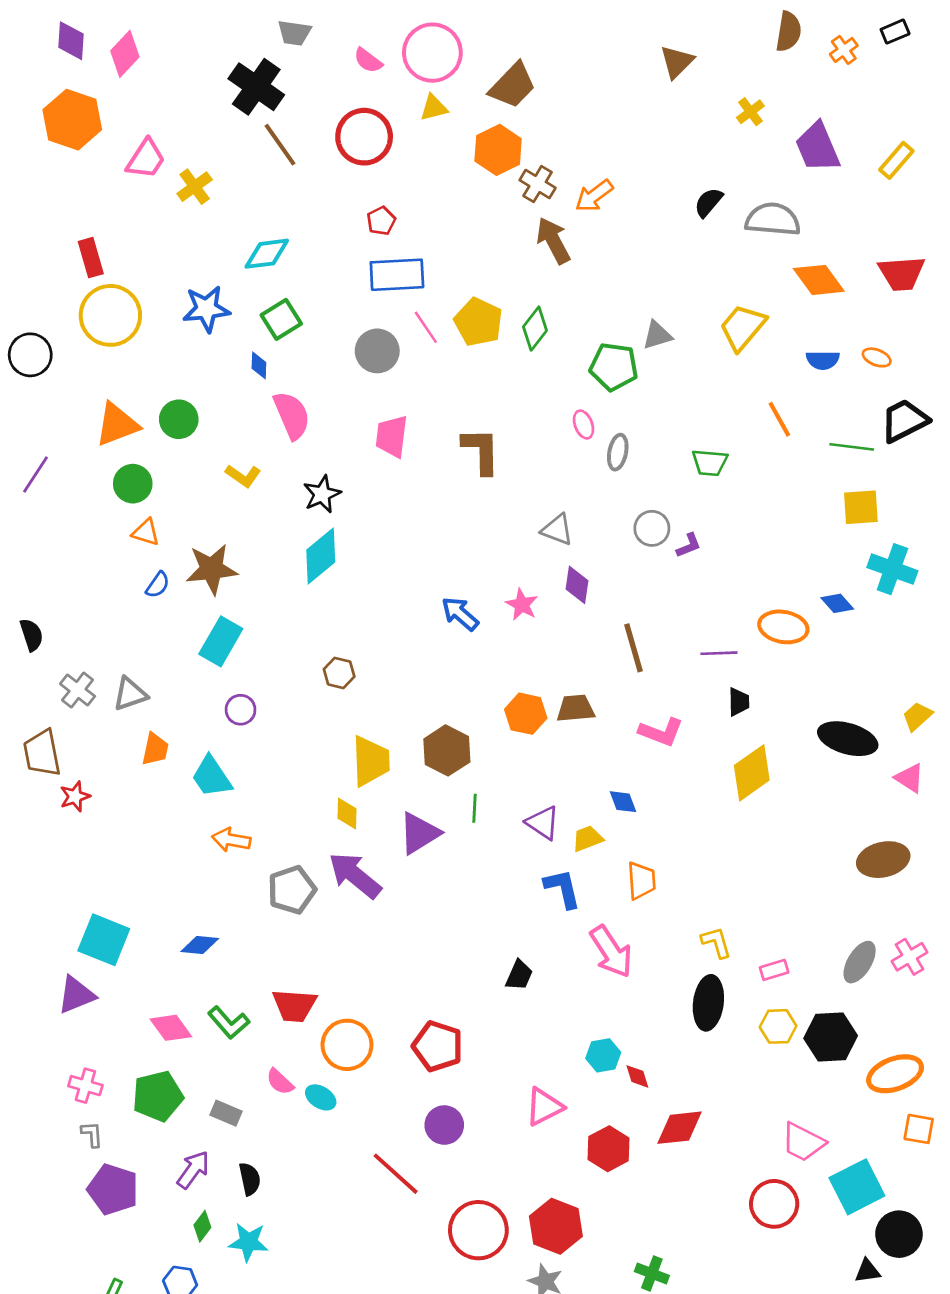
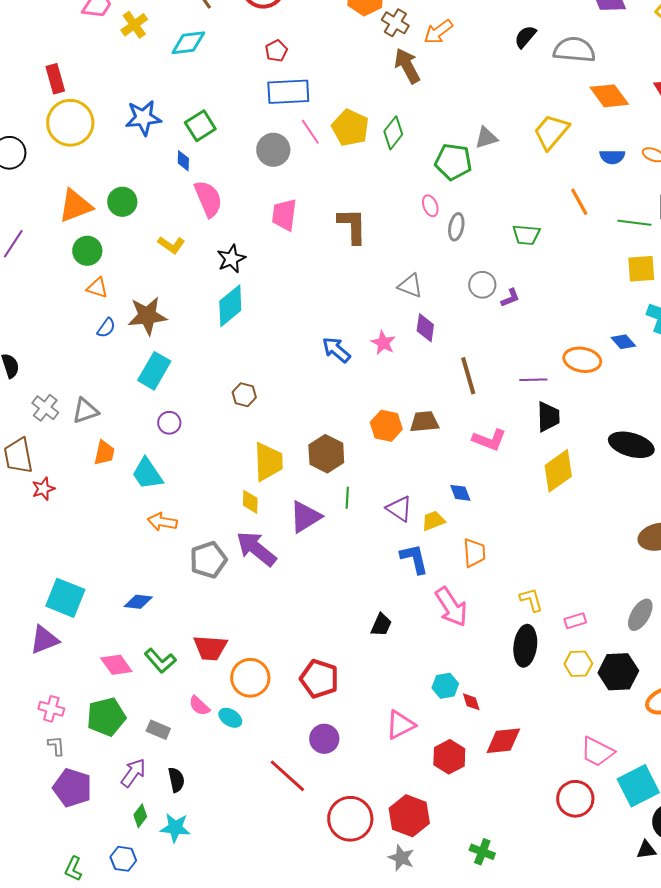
cyan diamond: (267, 254) -> (188, 43), moved
black trapezoid: (739, 702) -> (548, 417), size x1.4

